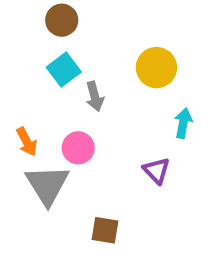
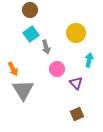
pink circle: (78, 148) -> (57, 69), moved
brown square: (105, 230) -> (77, 114), moved, turned -32

